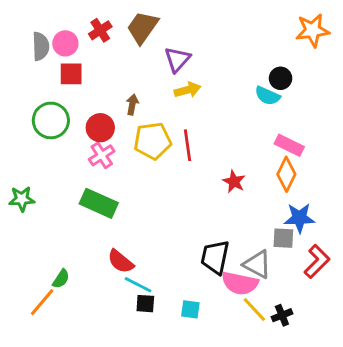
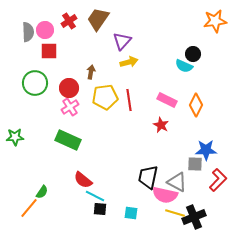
pink rectangle: (289, 145) -> (167, 100), moved
orange diamond: (286, 174) -> (196, 105), moved
yellow line: (254, 309) -> (175, 213), turned -30
black cross: (282, 315) -> (194, 217), size x1.6

